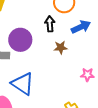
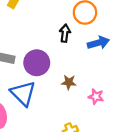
purple circle: (20, 40) -> (37, 63), moved
brown star: (61, 48) -> (69, 82), moved

